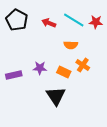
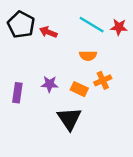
red arrow: (49, 23) -> (48, 32), moved
orange cross: (83, 65) -> (103, 80), turned 32
purple rectangle: (14, 75) -> (17, 93), turned -70

